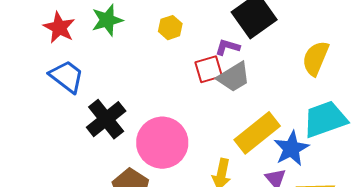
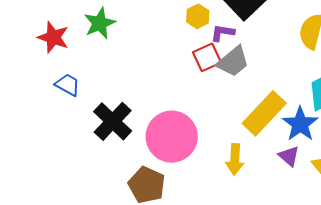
yellow hexagon: (170, 28) -> (198, 16), moved
blue trapezoid: (67, 76) -> (68, 85), size x0.7

